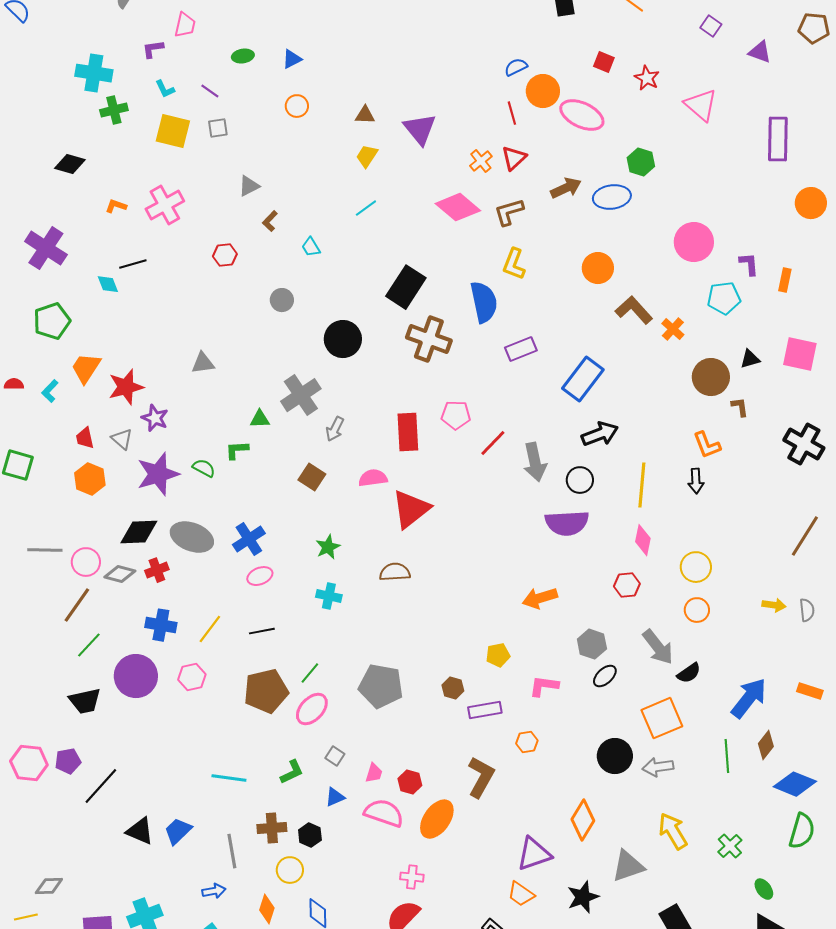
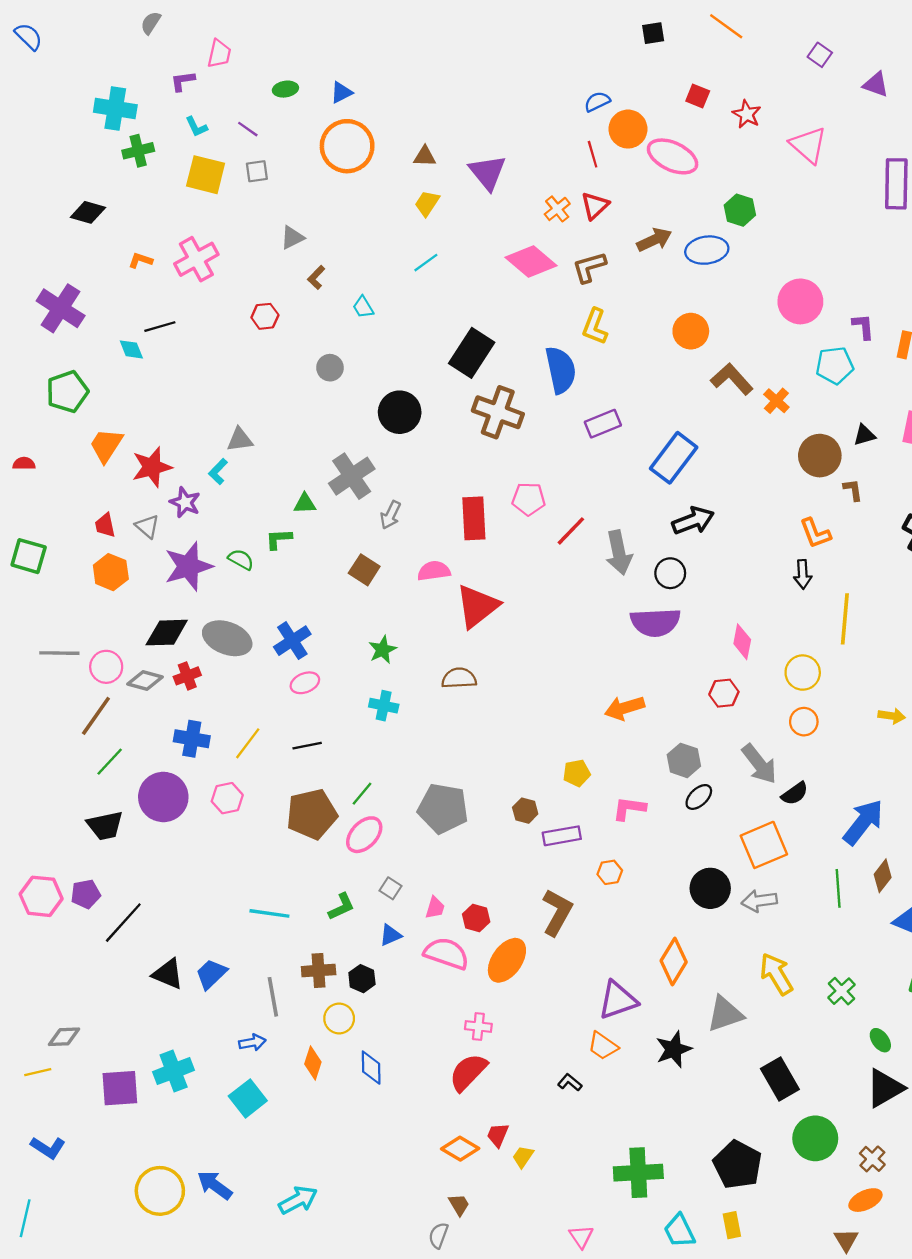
orange circle: (297, 106) -> (347, 146), size x2.0
cyan L-shape: (50, 391) -> (218, 472), moved
yellow line: (642, 485) -> (845, 619), moved

